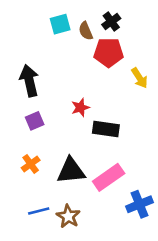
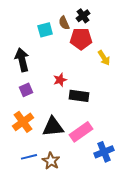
cyan square: (60, 24) -> (45, 30), moved
orange cross: (31, 164) -> (23, 122), size x1.5

